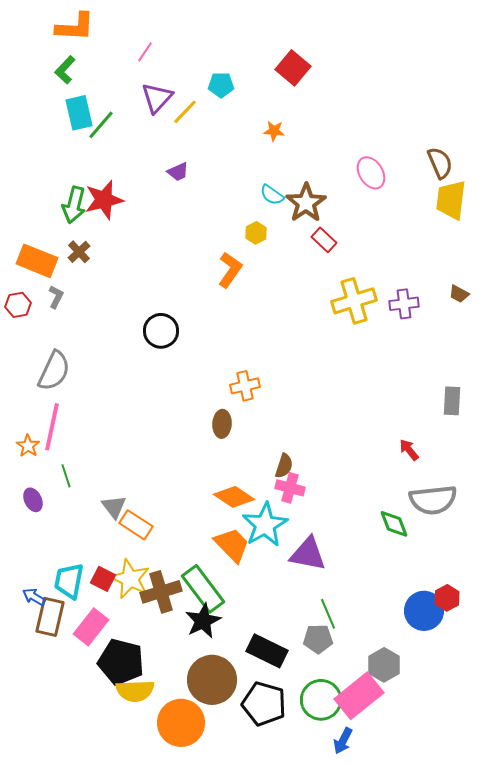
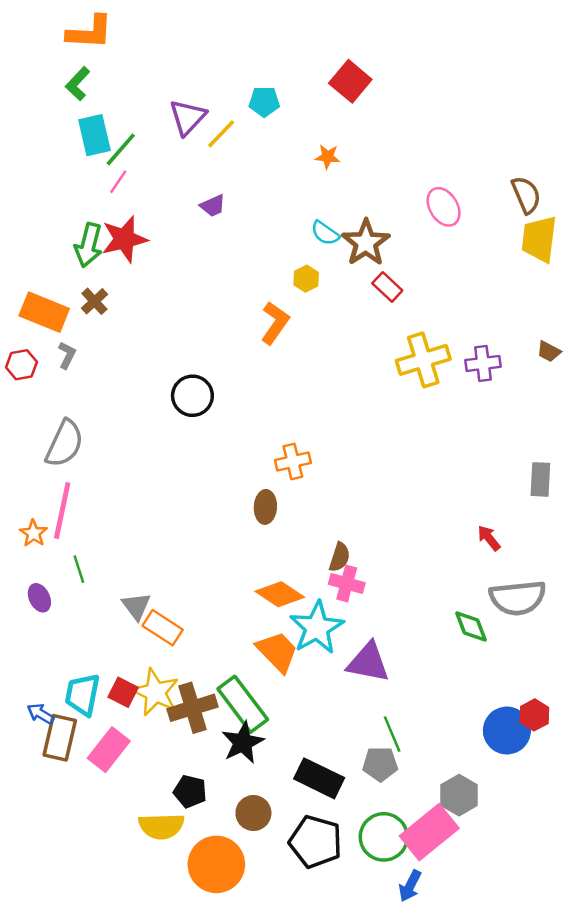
pink line: (145, 52) -> (118, 182), moved
black pentagon: (121, 662) -> (190, 791), moved, size x0.6
brown circle: (212, 680) -> (253, 813), size x0.6

